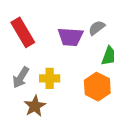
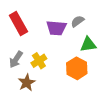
yellow cross: (50, 78) -> (39, 61), turned -35

